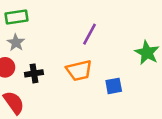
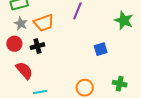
orange trapezoid: (79, 70) -> (44, 23), moved

